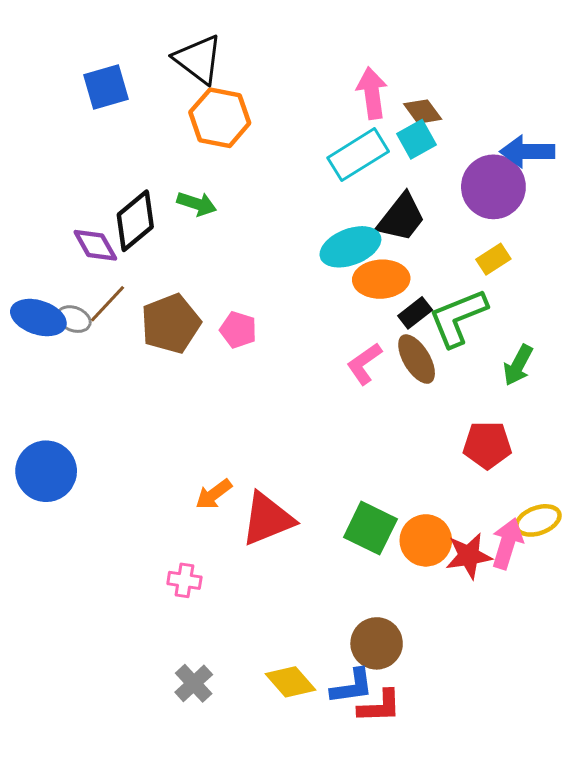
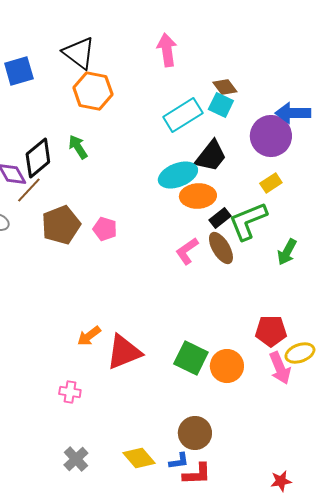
pink arrow: (372, 93) -> (167, 50), moved
cyan square: (417, 139) -> (221, 105), turned -35
green arrow: (197, 204) -> (78, 147), turned -140
brown line: (108, 304) -> (29, 190), moved
red pentagon: (487, 445) -> (271, 331), moved
pink arrow: (507, 543) -> (280, 368), turned 140
red star: (469, 556) -> (281, 481), moved, size x0.7
blue L-shape: (352, 686) -> (179, 461), size x0.7

